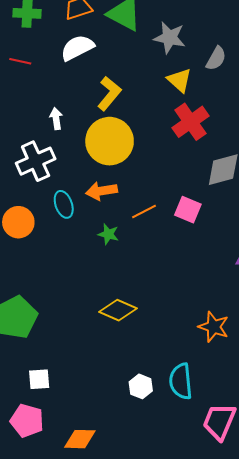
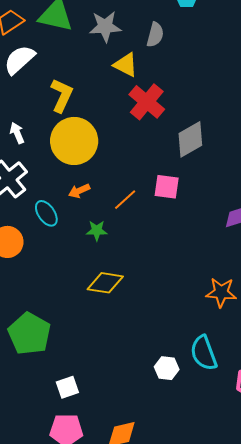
orange arrow: (102, 191) -> (79, 191), size x0.7
yellow diamond: (118, 310) -> (105, 283), moved

